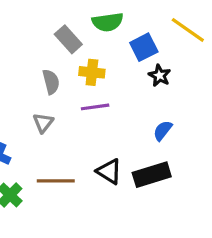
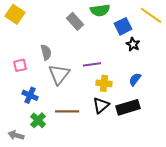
yellow cross: (92, 72) -> (104, 83), moved
gray semicircle: (51, 82) -> (46, 52), moved
gray triangle: (43, 123) -> (59, 74), size x1.6
black triangle: (109, 171) -> (101, 105), turned 48

